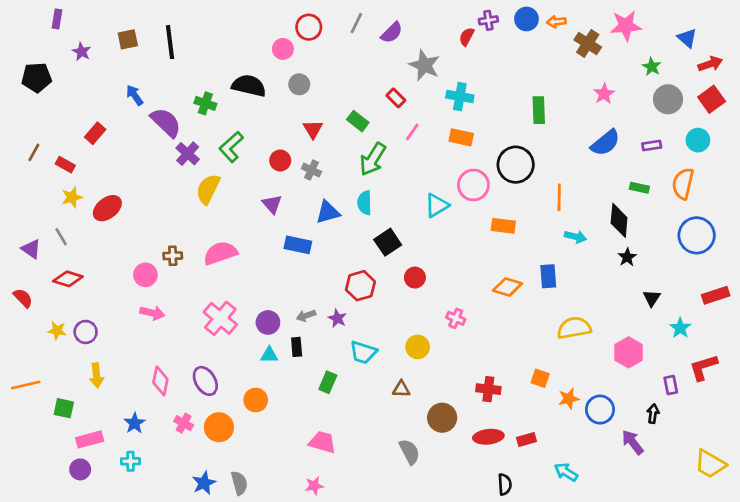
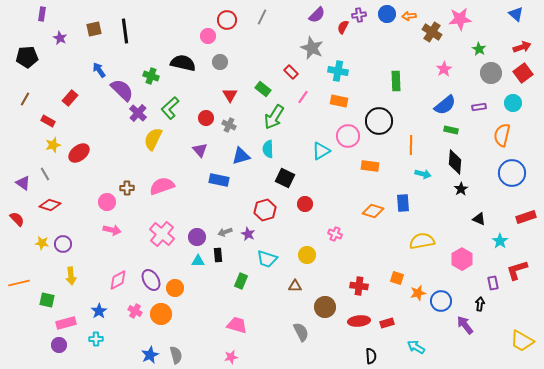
purple semicircle: (392, 33) -> (317, 15), moved
blue triangle: (687, 38) -> (516, 14), moved
brown line: (34, 152) -> (25, 99), moved
green rectangle: (639, 188) -> (451, 130), moved
black square: (388, 242) -> (285, 178), turned -30
black triangle: (652, 298) -> (479, 219), turned -40
pink diamond: (160, 381) -> (118, 280), turned 50
orange circle: (256, 400) -> (175, 288), moved

